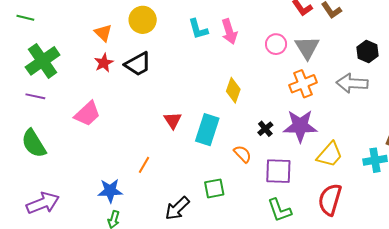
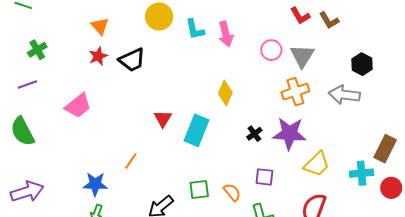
yellow circle: (143, 20) -> (159, 17), moved
green cross: (43, 61) -> (37, 50), size x0.6
purple line: (35, 96) -> (27, 85), turned -36
orange semicircle: (243, 154) -> (232, 192), moved
purple square: (278, 171) -> (264, 177), size x0.7

